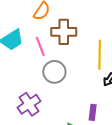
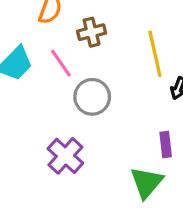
brown cross: (64, 32) -> (92, 32), size x0.7

